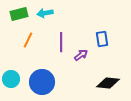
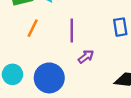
purple arrow: (81, 55) -> (86, 57), moved

